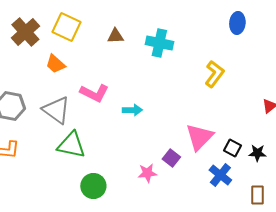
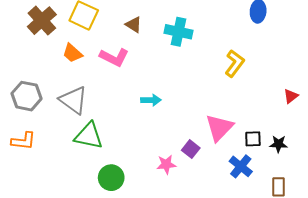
brown triangle: (115, 36) -> (134, 25), turned 36
pink L-shape: (94, 93) -> (114, 57), moved
black square: (232, 148) -> (253, 139), turned -30

